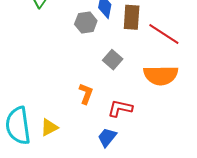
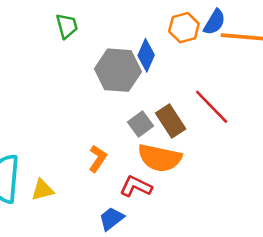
brown rectangle: (132, 17) -> (171, 121), moved, turned -50
gray hexagon: (86, 23) -> (118, 70), size x1.6
orange semicircle: (161, 75) -> (160, 158), moved

